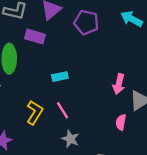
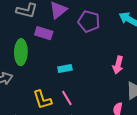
pink arrow: (119, 84) -> (118, 65), moved
yellow L-shape: (35, 113) -> (42, 100), turned 130

